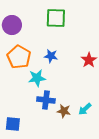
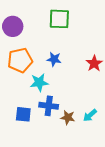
orange pentagon: (19, 57) -> (20, 60), turned 30
blue square: (13, 124) -> (23, 114), moved

